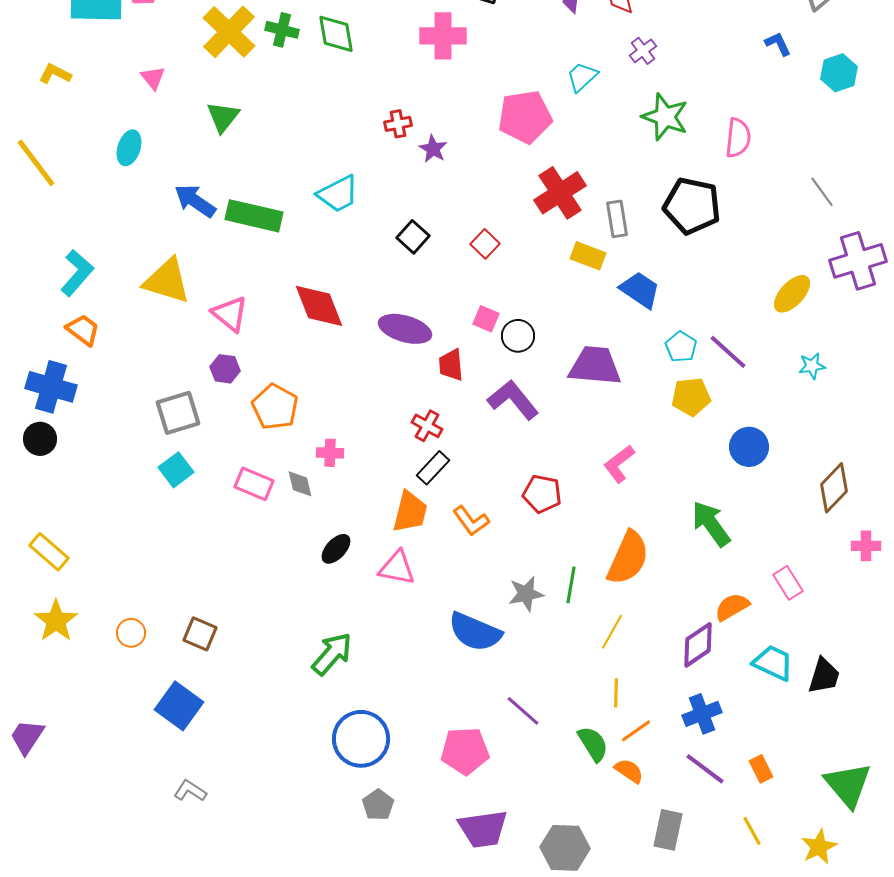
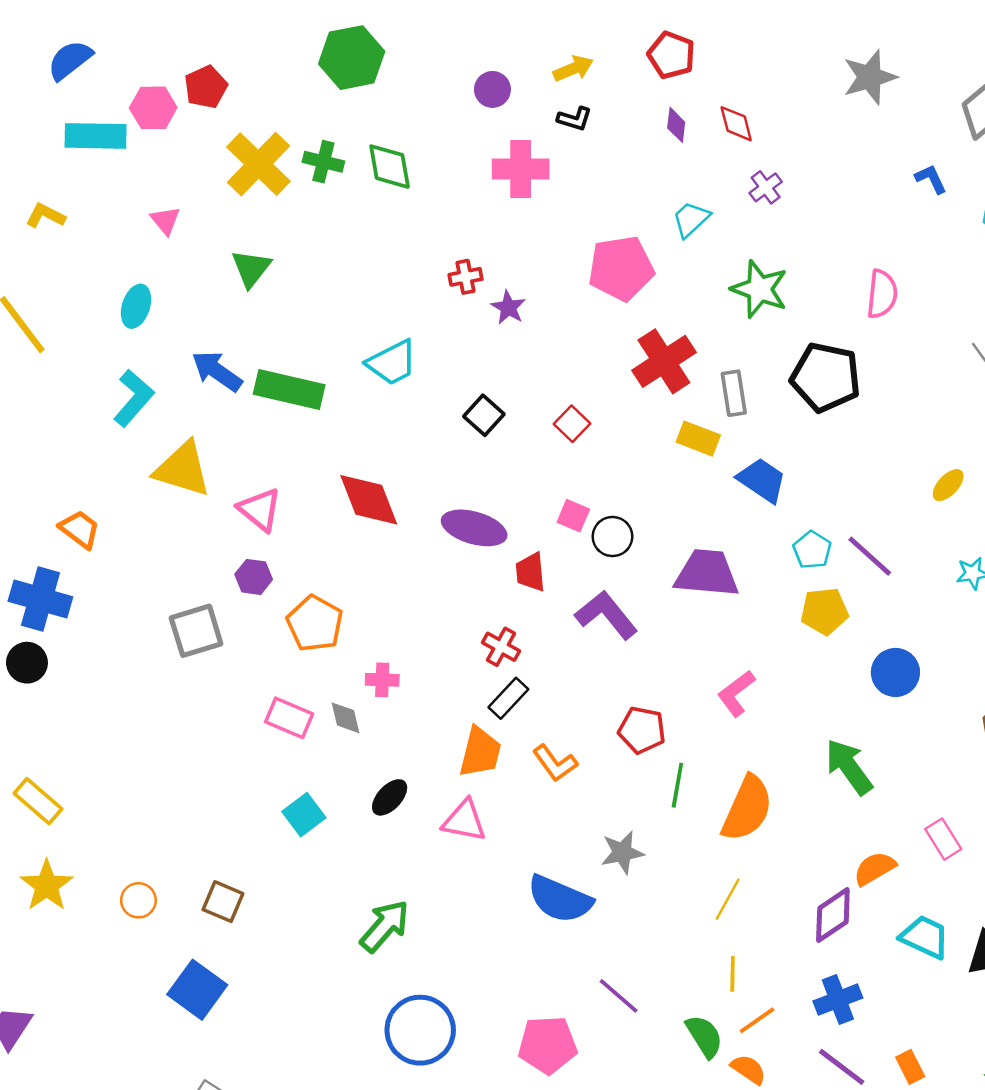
green star: (665, 117) -> (759, 289), moved
cyan L-shape: (77, 273) -> (134, 398), moved
yellow ellipse: (792, 294) -> (948, 485), size x0.7
cyan square: (176, 470) -> (304, 815), moved
green line: (571, 585) -> (677, 785), moved

